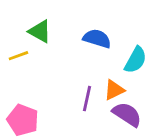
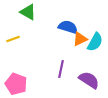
green triangle: (40, 31) -> (28, 12), moved
orange triangle: (114, 90) -> (80, 39), moved

